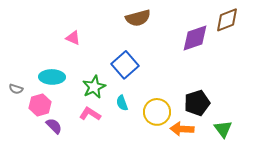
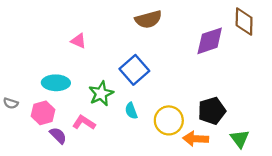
brown diamond: (227, 20) -> (244, 22), turned -68
gray semicircle: (16, 89) -> (11, 103), moved
pink L-shape: (90, 114) -> (84, 123), moved

